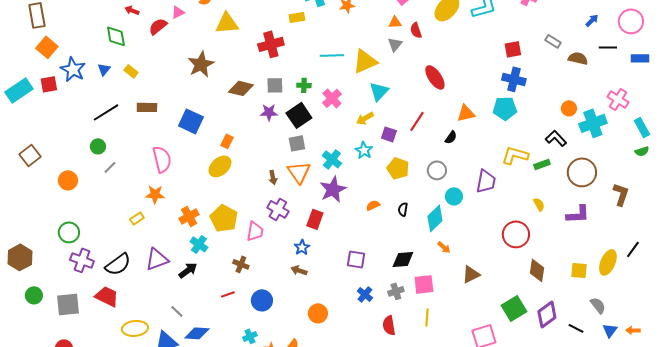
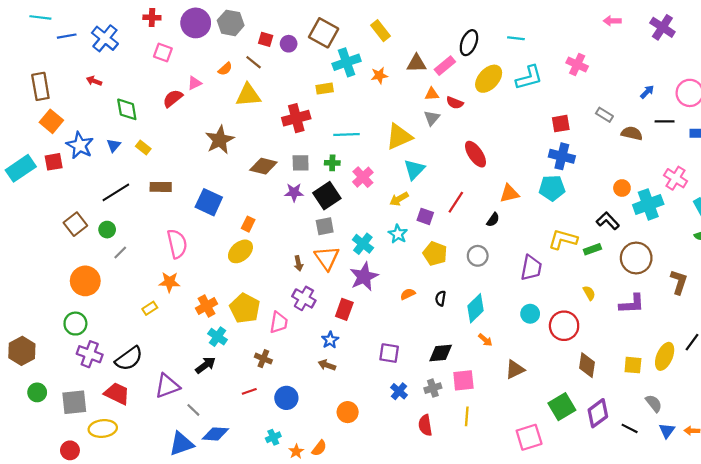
red arrow: (132, 10) -> (94, 81), moved
red semicircle: (416, 30) -> (455, 103), turned -49
cyan line: (332, 55) -> (347, 134), moved
brown square: (30, 155) -> (75, 224), moved
orange circle: (68, 180) -> (85, 281), moved, size x1.4
cyan circle: (454, 196) -> (530, 314), moved
purple triangle: (157, 259) -> (167, 386), moved
yellow ellipse: (135, 328) -> (103, 428), moved

